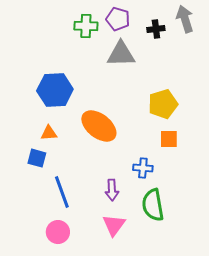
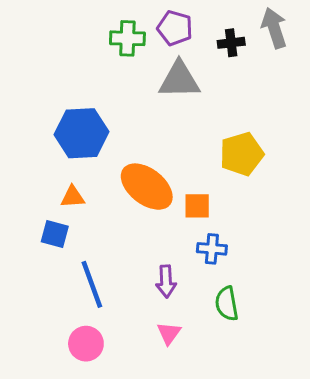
orange square: (169, 139) -> (197, 206), moved
green semicircle: (153, 205) -> (227, 304), size x0.7
pink triangle: (114, 225) -> (169, 333), size x0.7

